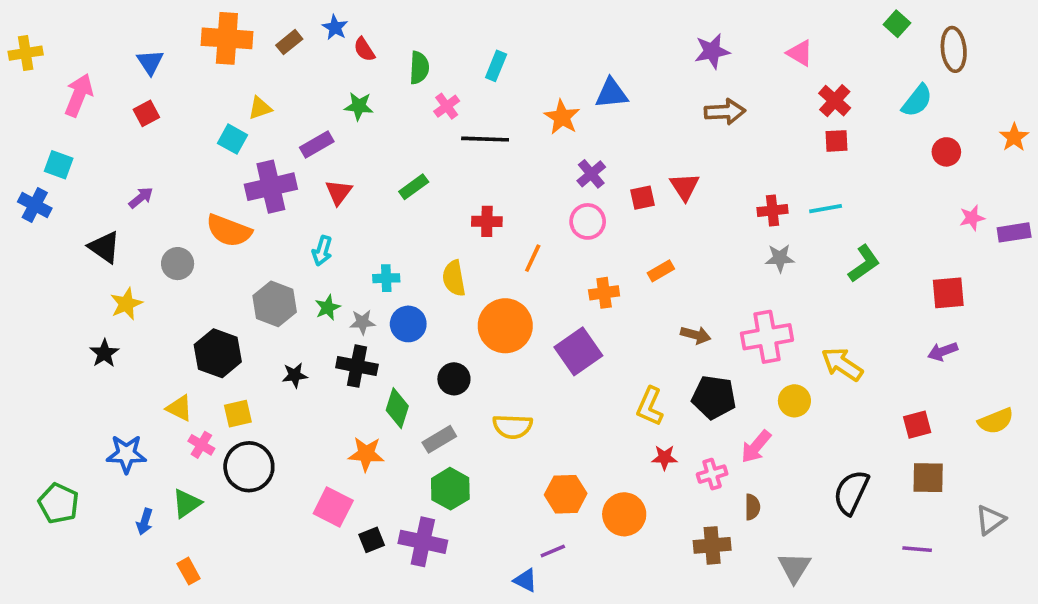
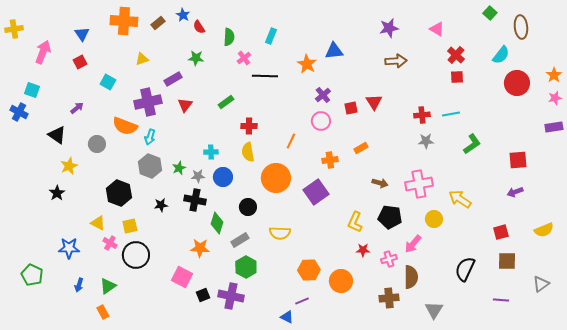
cyan square: (232, 139) -> (108, 82), moved
red circle: (946, 152) -> (517, 83), size x1.6
pink star: (972, 218) -> (555, 98), moved
red cross: (487, 221) -> (249, 126), moved
cyan arrow: (322, 251) -> (150, 137), moved
green triangle: (187, 503) -> (108, 286), moved
brown semicircle: (752, 507) -> (411, 277), size x1.6

